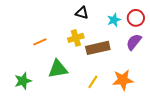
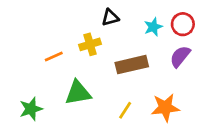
black triangle: (82, 13) -> (110, 17), turned -32
yellow cross: (76, 38) -> (90, 44), moved

